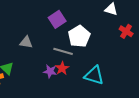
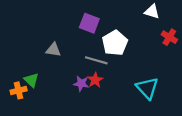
purple square: (57, 19) -> (89, 23), turned -36
cyan triangle: (94, 75) -> (147, 88), moved, turned 30

